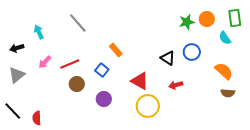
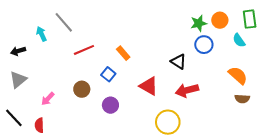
gray line: (78, 23) -> (64, 22), moved
blue circle: (192, 52) -> (204, 45), moved
pink arrow: (45, 62) -> (48, 99), moved
red line: (70, 64) -> (84, 50), moved
red arrow: (176, 85) -> (187, 90), size x1.5
yellow circle: (148, 106) -> (168, 122), moved

